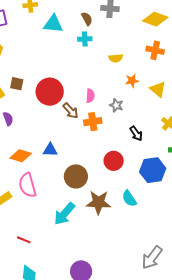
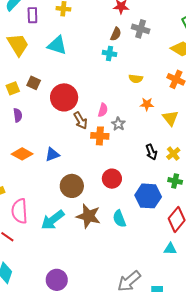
brown semicircle: (87, 19) -> (116, 34), turned 40
cyan triangle: (53, 24) -> (57, 45), moved
gray star: (116, 105) -> (118, 124), moved
black arrow: (136, 134) -> (151, 152), moved
blue triangle: (50, 150) -> (52, 154), turned -35
pink semicircle: (28, 185) -> (20, 211), moved

